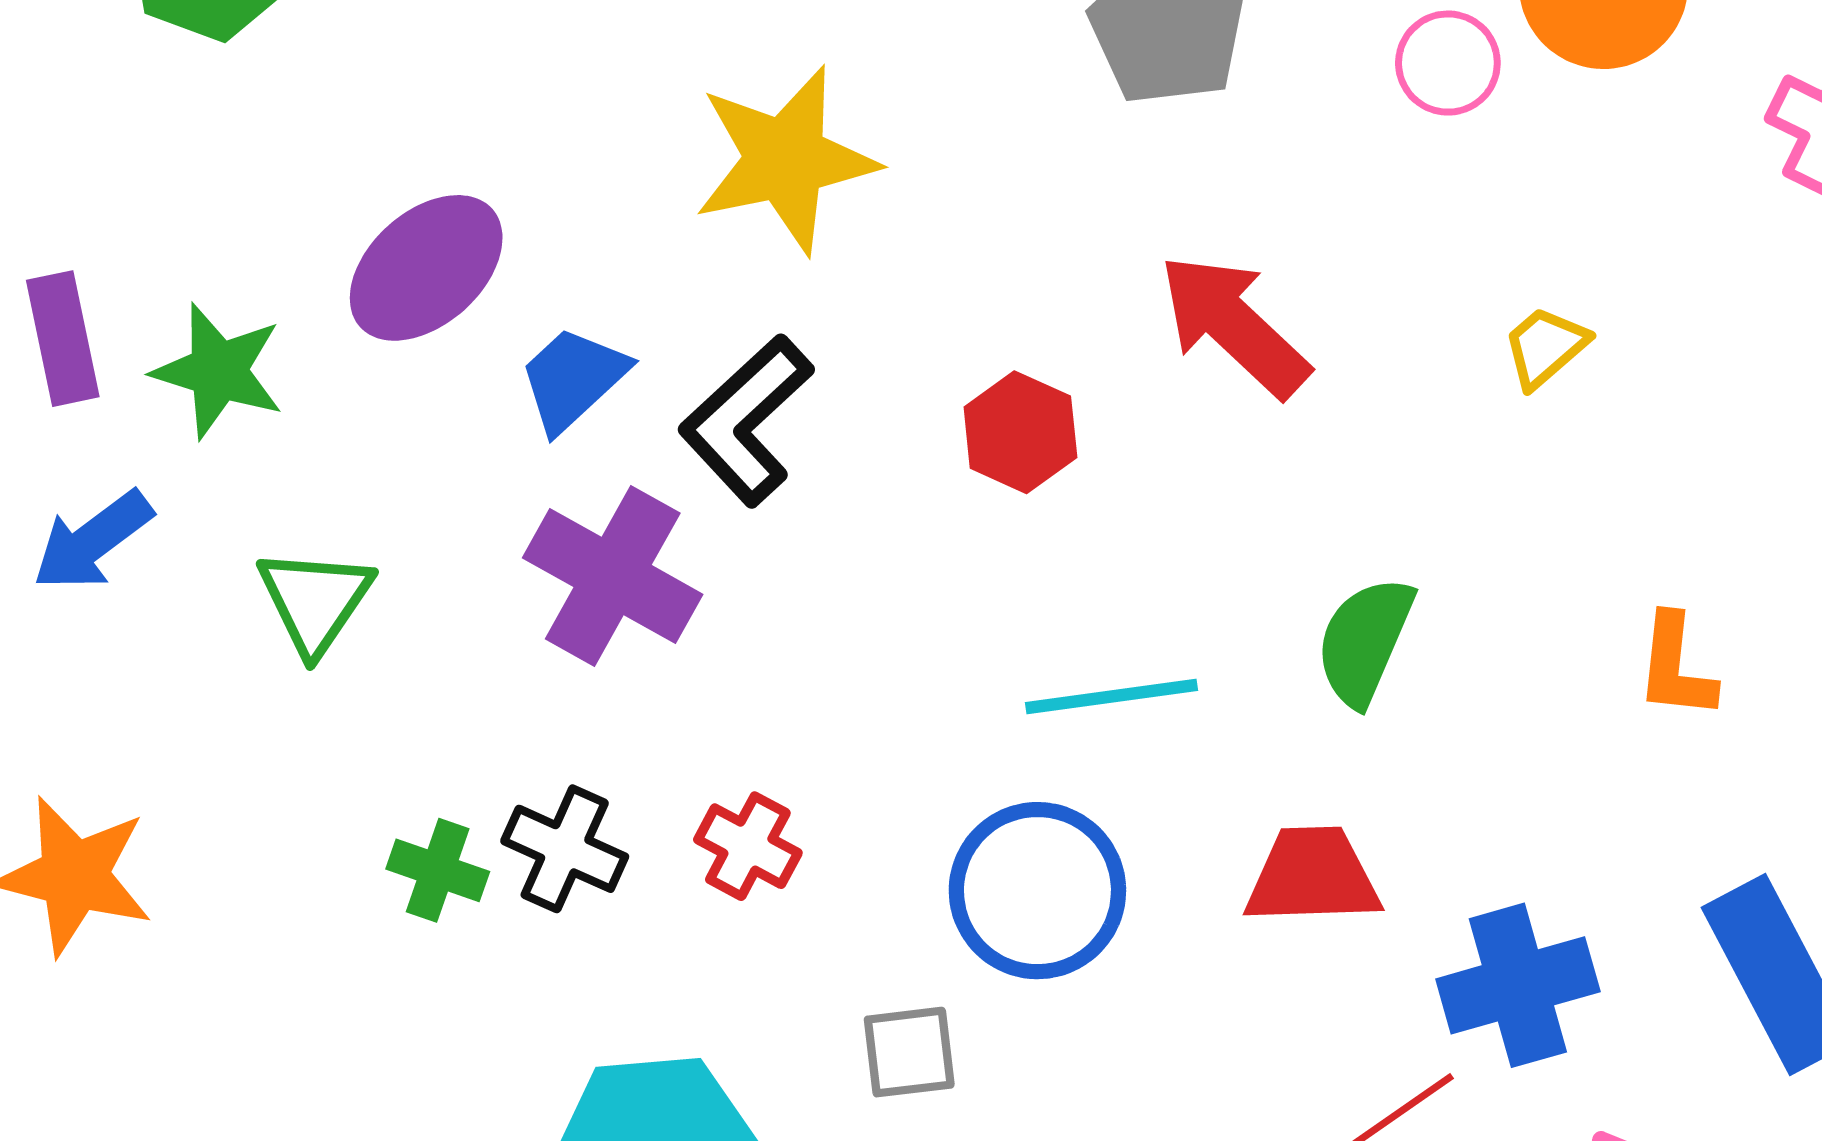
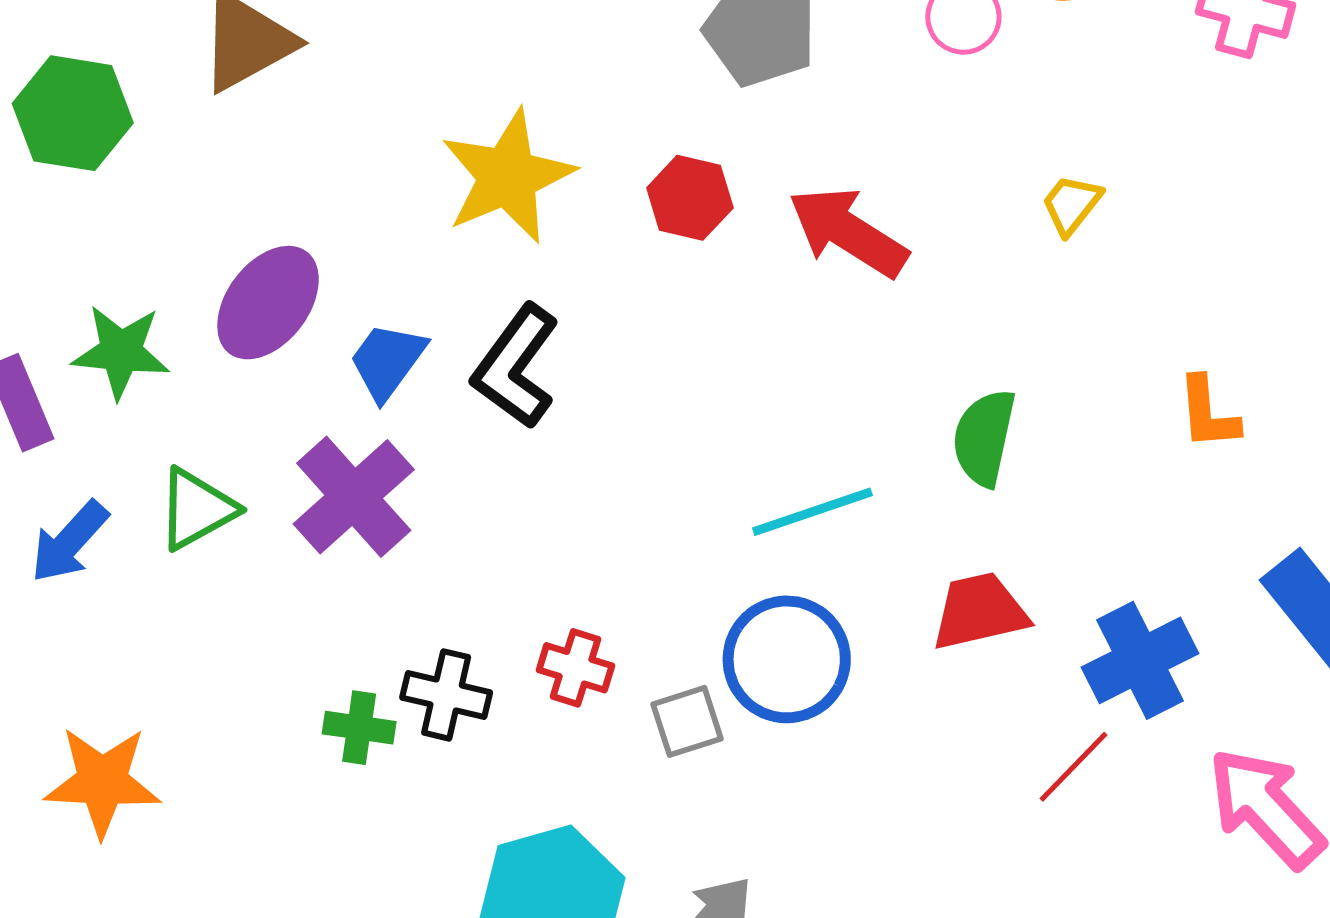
green star: (218, 371) -> (121, 352), moved
red hexagon: (1020, 432) -> (690, 198), moved
purple cross: (613, 576) -> (354, 497), moved, turned 30
green triangle: (315, 601) -> (197, 509), moved, turned 38
gray square: (909, 1052) -> (687, 721), moved

